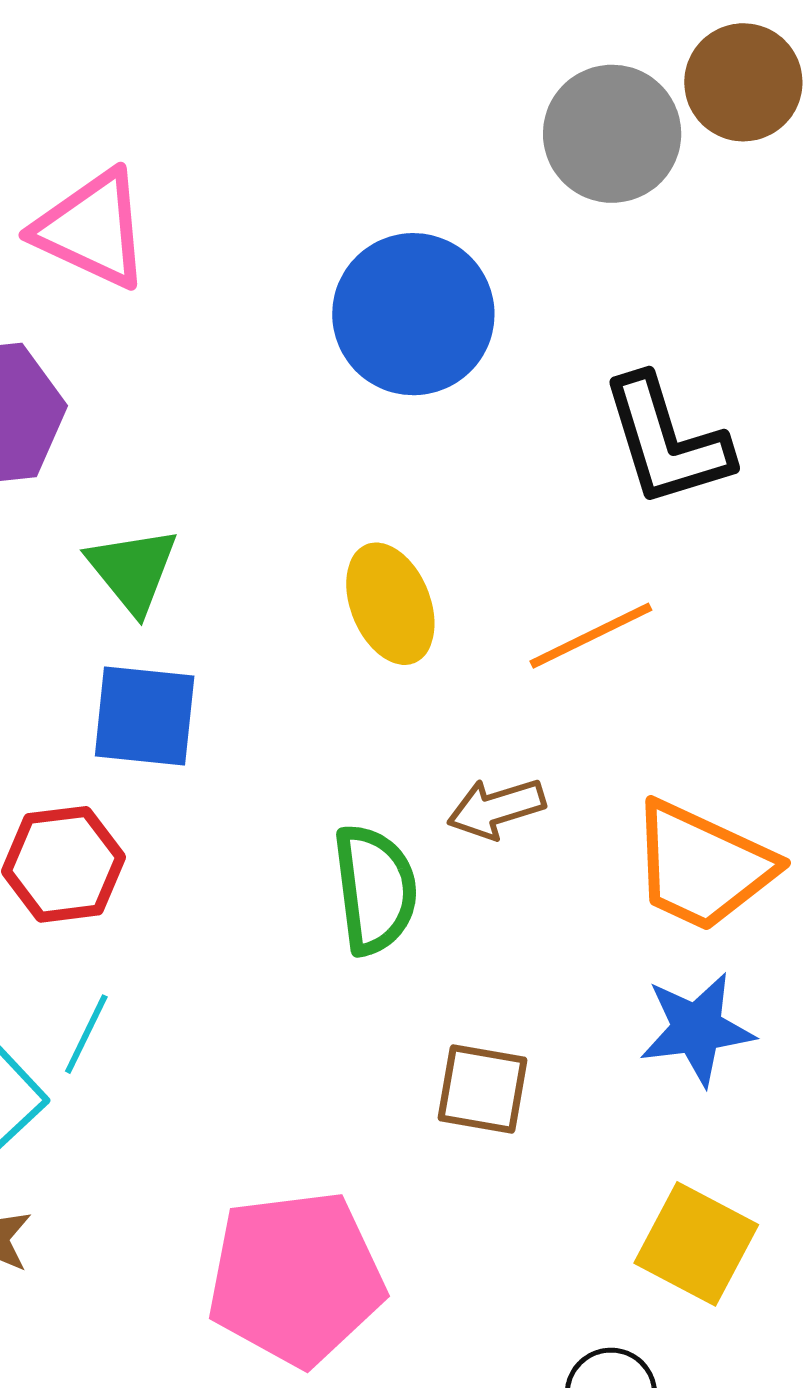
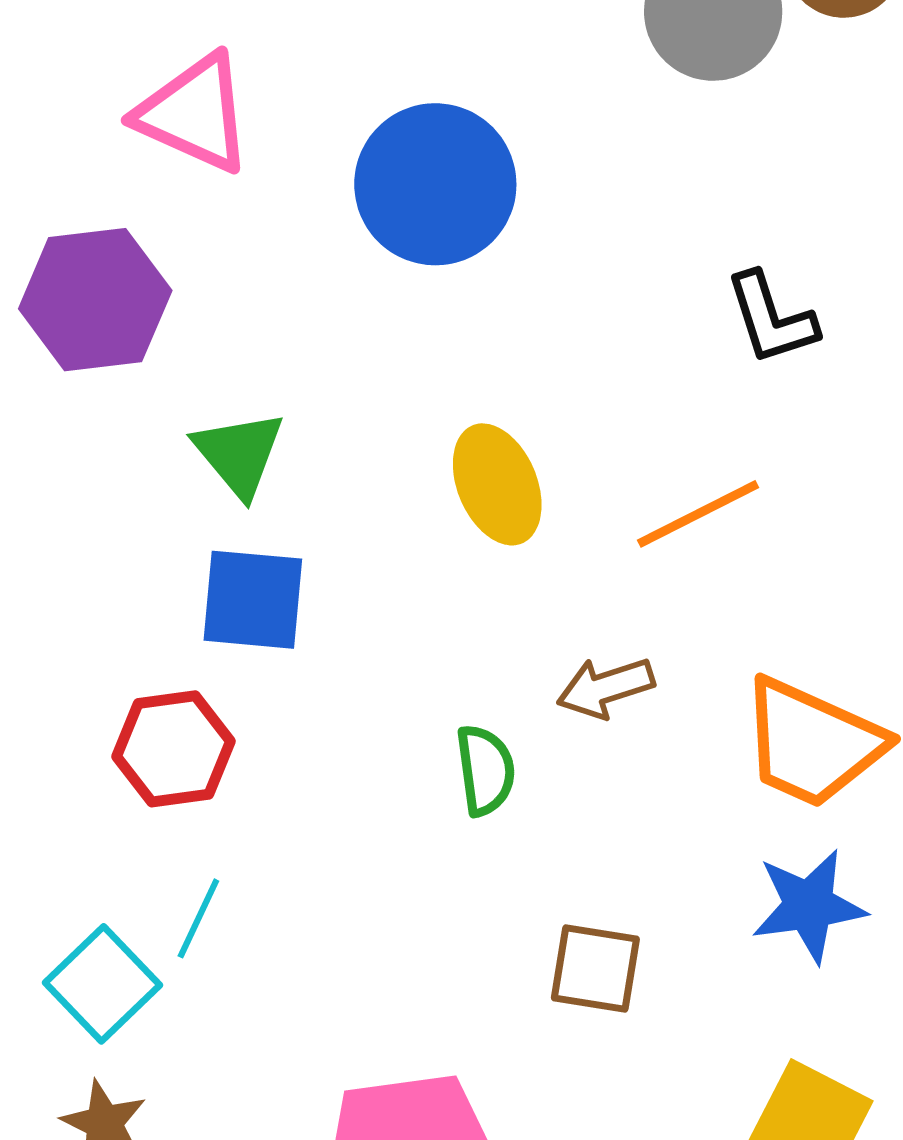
blue circle: (413, 314) -> (435, 184), moved
black L-shape: (666, 441) -> (771, 318), size x0.7
green semicircle: (375, 889) -> (485, 770), size x0.7

